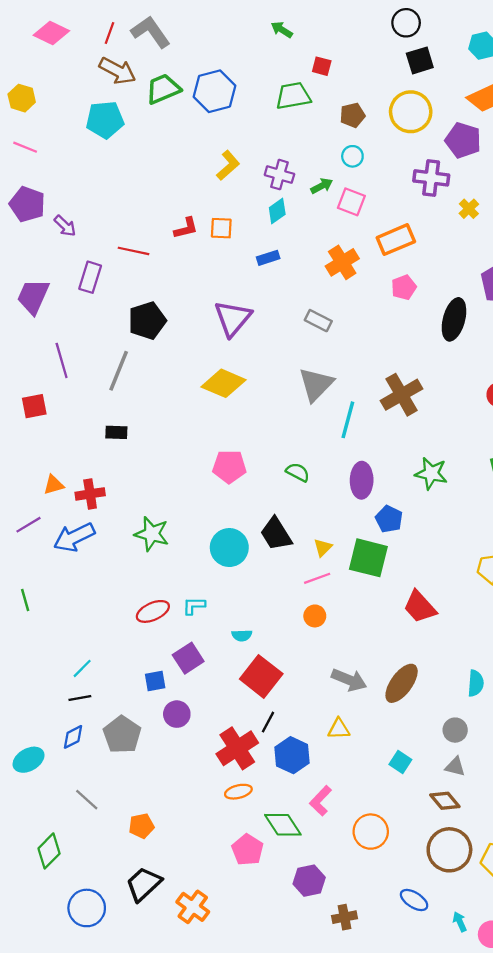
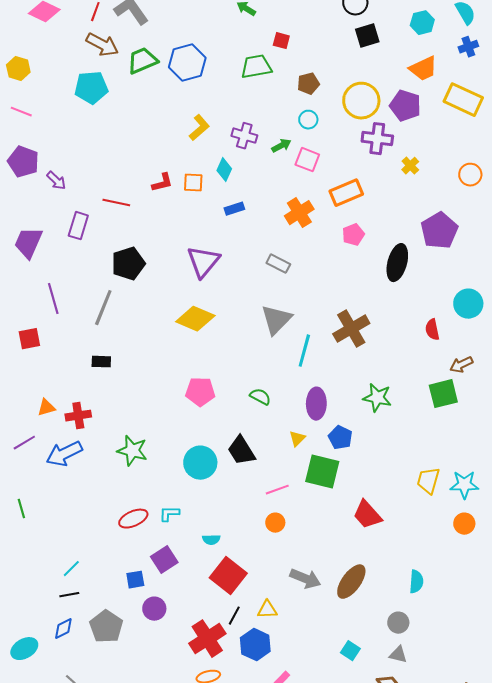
yellow circle: (411, 112) -> (361, 101), moved
cyan diamond: (277, 211) -> (224, 170), moved, turned -30
yellow triangle: (323, 548) -> (297, 439), moved
yellow triangle: (339, 729) -> (267, 610), moved

